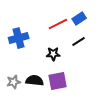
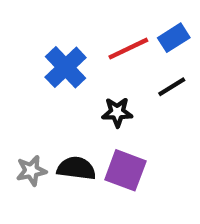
blue cross: (19, 38) -> (66, 67), moved, turned -30
purple square: (58, 81) -> (125, 170), turned 30

